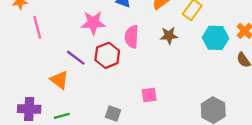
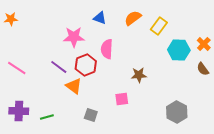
pink line: (37, 27) -> (17, 68), moved, turned -42
brown star: (169, 36) -> (139, 75), moved
orange triangle: (59, 80) -> (74, 86), moved

